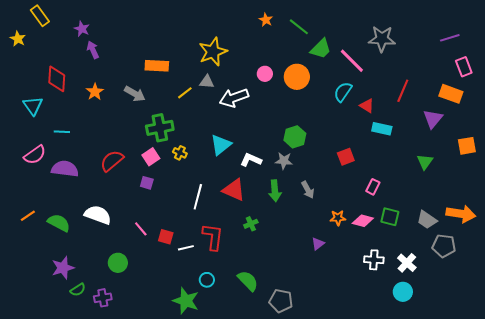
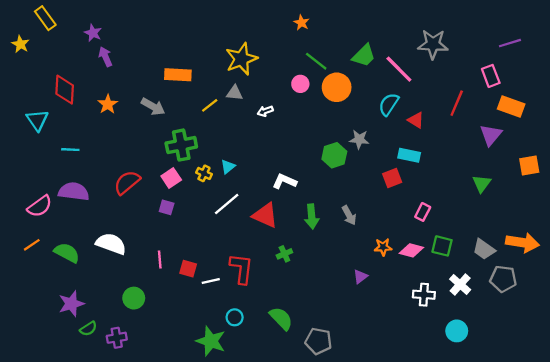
green line: (299, 27) -> (316, 61), moved
pink rectangle: (464, 67) -> (491, 76), moved
white arrow: (234, 98) -> (265, 111), size x0.5
cyan rectangle: (382, 129) -> (409, 155), moved
cyan triangle: (221, 145) -> (228, 167), moved, size x0.6
pink semicircle: (35, 155) -> (40, 206), moved
gray star: (284, 161) -> (359, 139), moved
white line: (198, 197) -> (227, 204), moved, turned 35
pink line: (141, 229) -> (160, 260), turned 35
white cross: (407, 263) -> (460, 284), moved

